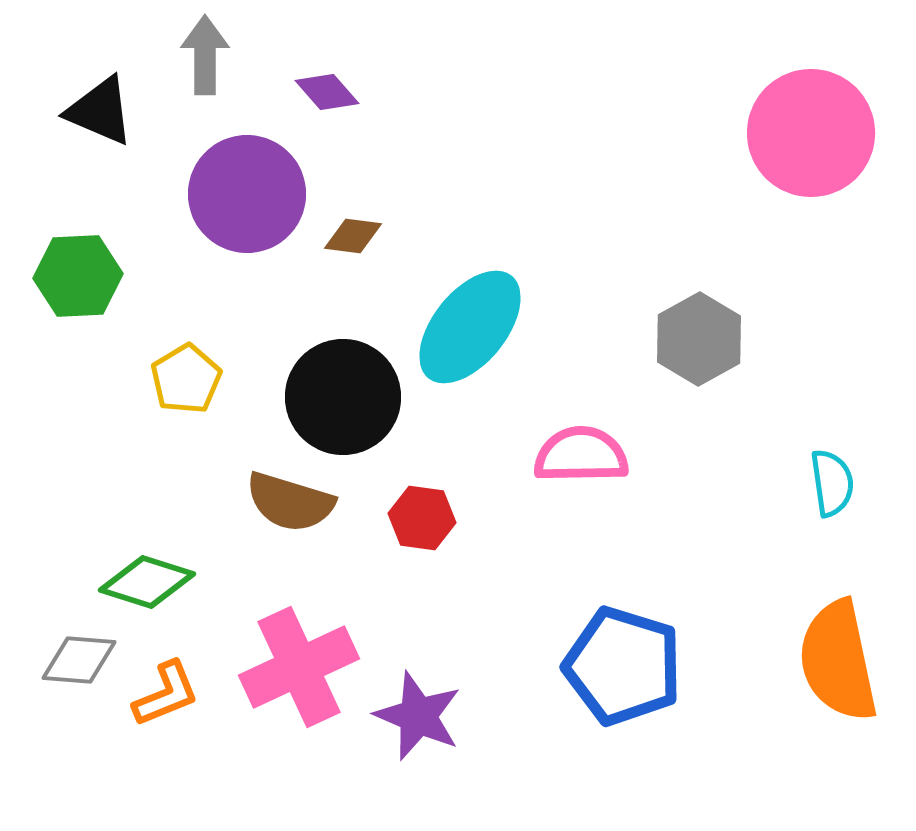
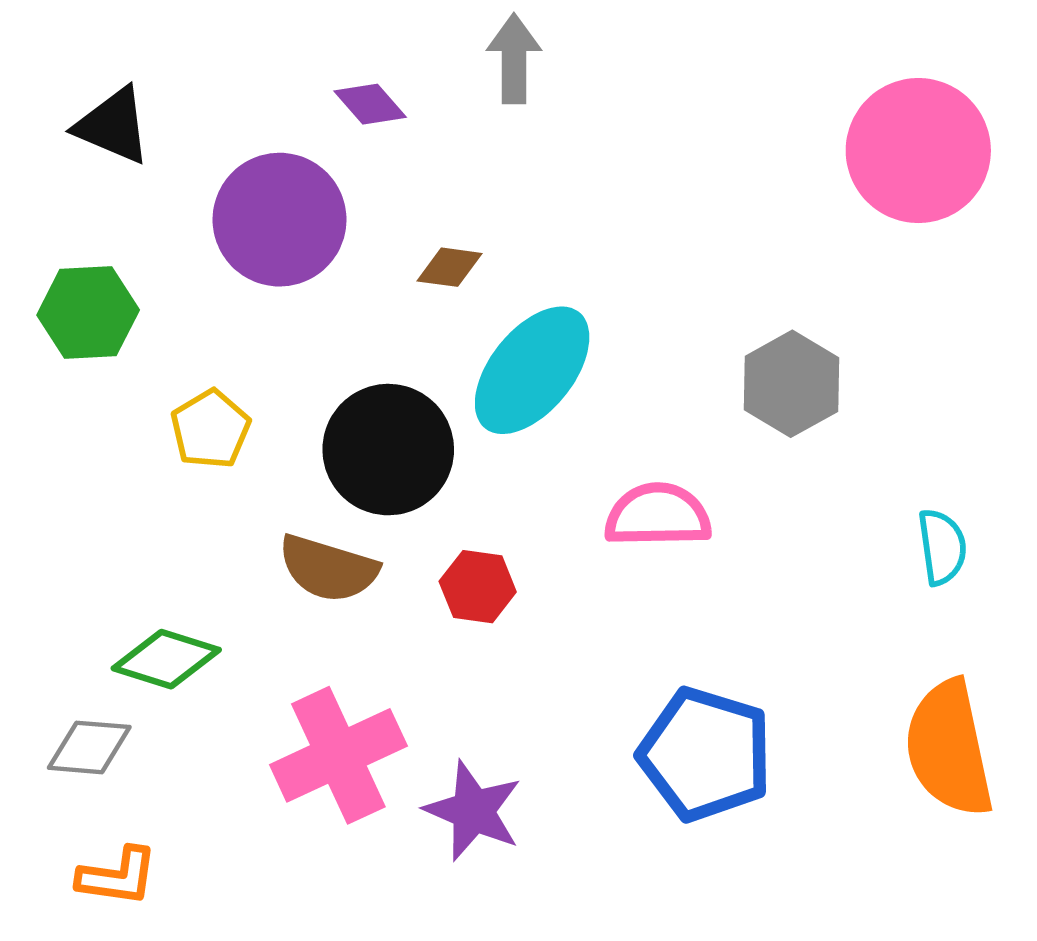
gray arrow: (205, 55) -> (514, 59), moved
brown diamond: (353, 236) -> (449, 267), moved
orange L-shape: (166, 694) -> (118, 877), moved, turned 30

